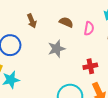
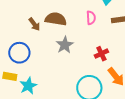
brown semicircle: (66, 22) -> (56, 19), moved, size x1.5

